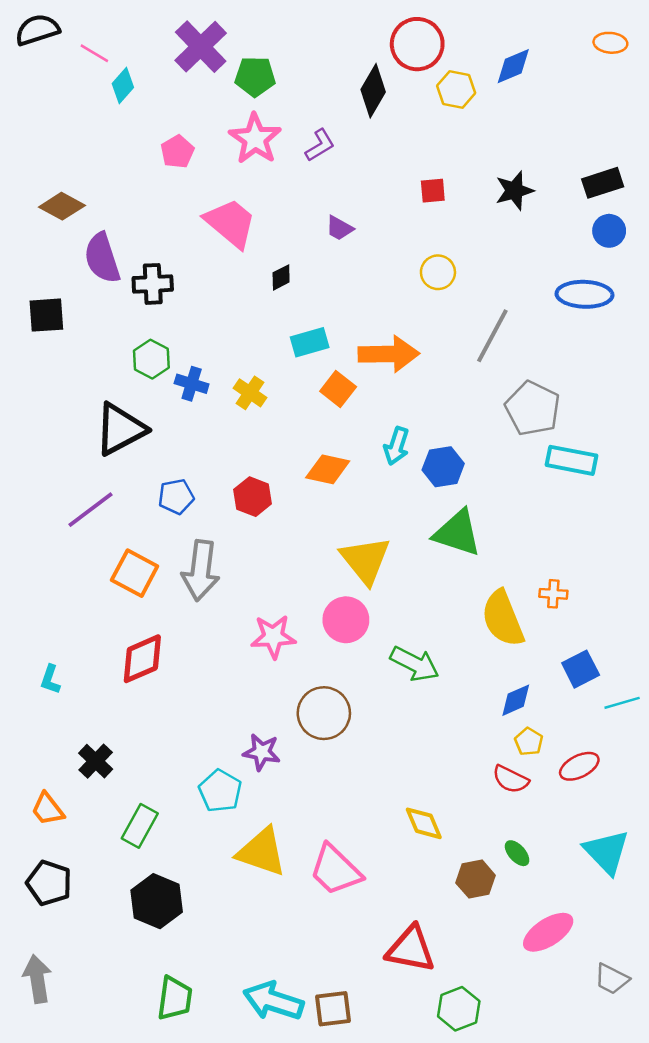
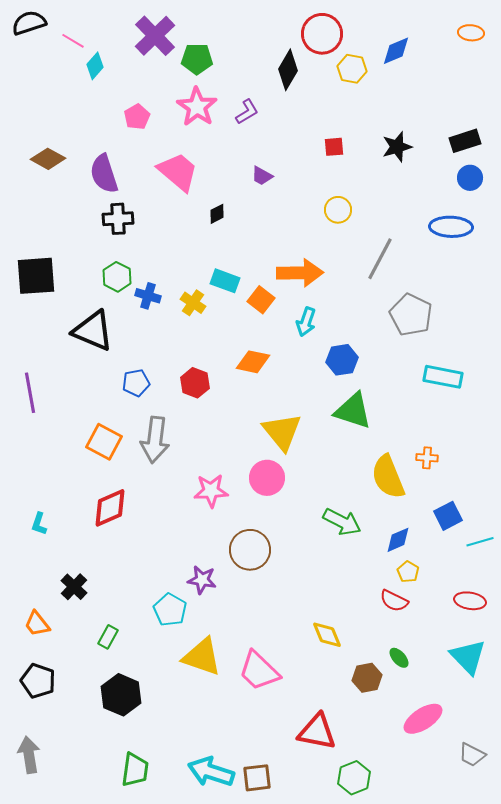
purple semicircle: (102, 258) -> (104, 174), moved
black square: (46, 315) -> (36, 276), moved, size x1.4
cyan rectangle: (310, 342) -> (225, 281), moved, turned 36
black triangle: (120, 429) -> (93, 331), turned 51
cyan arrow: (396, 446) -> (306, 322), moved
cyan rectangle: (572, 460) -> (443, 377), moved
purple line: (90, 510) -> (30, 393), moved, turned -63
green arrow: (415, 664) -> (342, 522), moved
red ellipse: (579, 766) -> (470, 601), moved, turned 36
green rectangle: (140, 826) -> (108, 637), size x0.7

